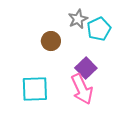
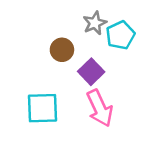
purple square: (86, 68) -> (91, 72), moved

